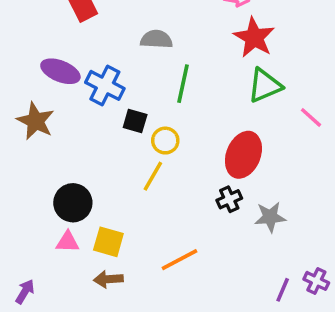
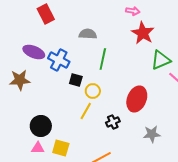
green triangle: (265, 85) -> (161, 60), moved
brown star: (36, 121) -> (20, 80), turned -30
black cross: (229, 199) -> (113, 122), moved

